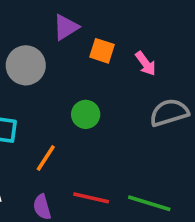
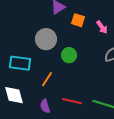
gray circle: (26, 65) -> (46, 39), moved

